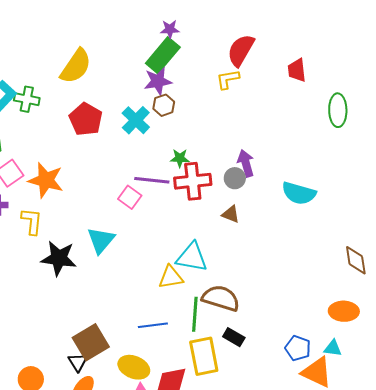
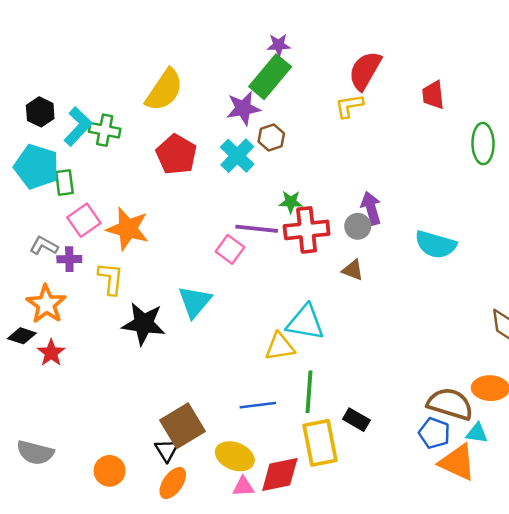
purple star: (158, 81) -> (243, 108), moved
brown semicircle: (221, 298) -> (450, 404), moved

